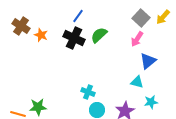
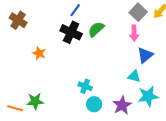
orange star: (41, 35) -> (39, 53), moved
pink arrow: (137, 39) -> (134, 33), turned -35
cyan star: (151, 102) -> (148, 96), size x1.5

